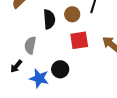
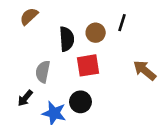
red square: (79, 40) -> (88, 65), moved

